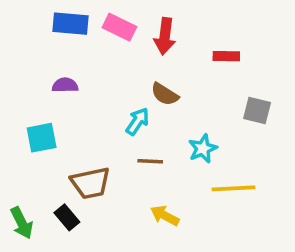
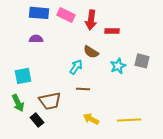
red rectangle: (226, 56) -> (112, 31), moved
purple semicircle: (65, 85) -> (36, 39), moved
cyan star: (203, 149) -> (118, 66), moved
yellow line: (234, 188) -> (129, 120), moved
green arrow: (22, 223) -> (18, 103), moved

